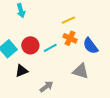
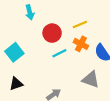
red circle: (30, 45) -> (52, 33), moved
black triangle: (21, 71) -> (16, 84), moved

